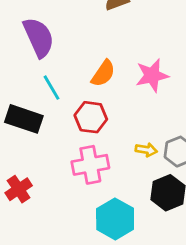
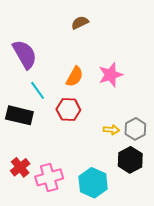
pink cross: (90, 165) -> (49, 177), moved

